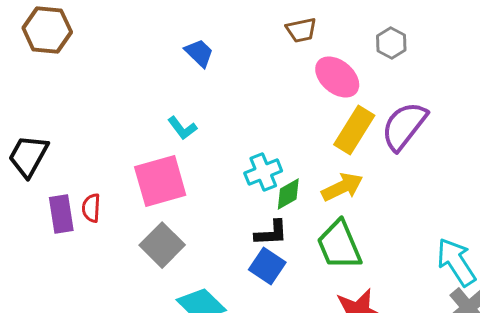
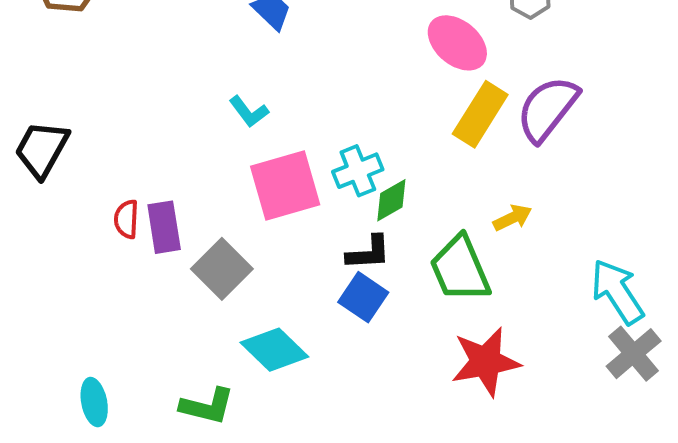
pink square: (160, 181) -> (285, 185), moved
yellow arrow: (342, 187) -> (512, 218), moved, size x0.7
purple rectangle: (61, 214) -> (164, 227), moved

